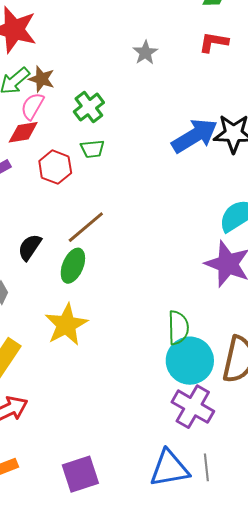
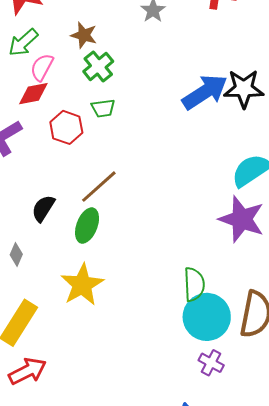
brown star: (42, 79) -> (84, 35), moved
purple cross: (193, 407) -> (211, 363), size x0.6

